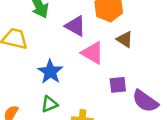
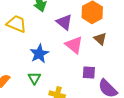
green triangle: (50, 104) -> (34, 78), turned -48

